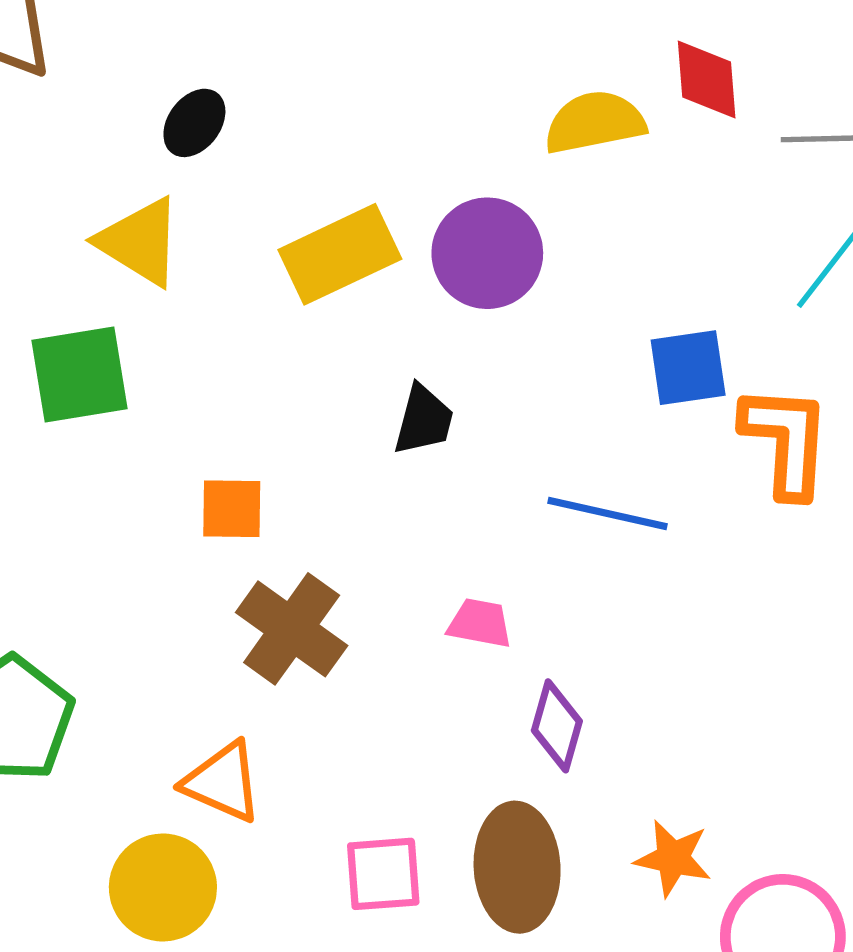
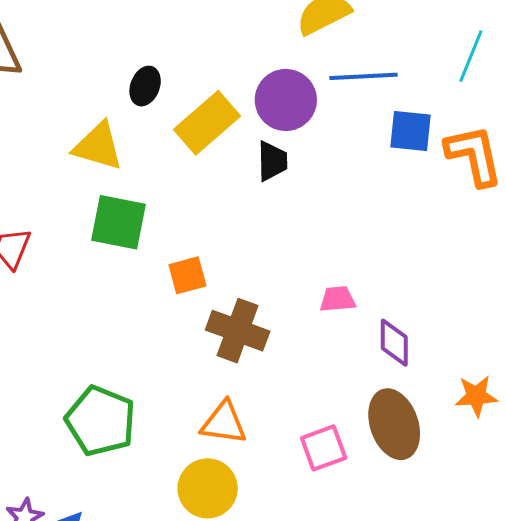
black ellipse: (194, 123) -> (145, 86), moved
blue square: (688, 368) -> (411, 131), turned 30
green square: (80, 375) -> (118, 222), moved, turned 36
black trapezoid: (424, 420) -> (272, 161), moved
blue line: (608, 514) -> (364, 76), moved

